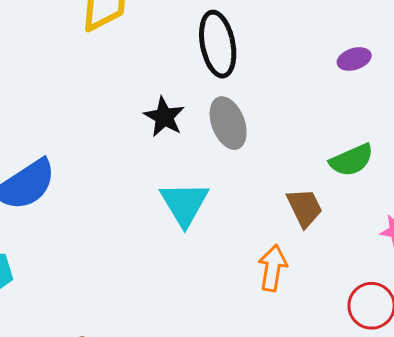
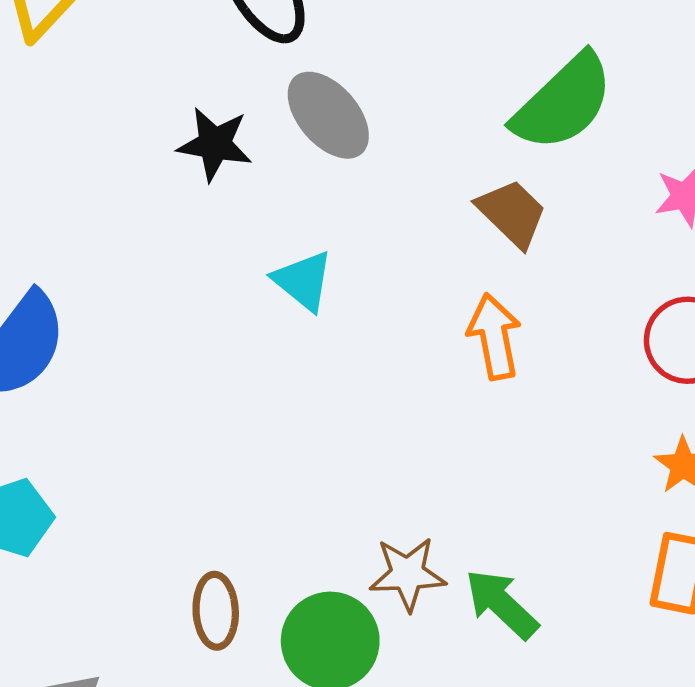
green semicircle: (352, 160) -> (563, 102), size x1.4
cyan triangle: (184, 204) -> (303, 281), size x0.7

